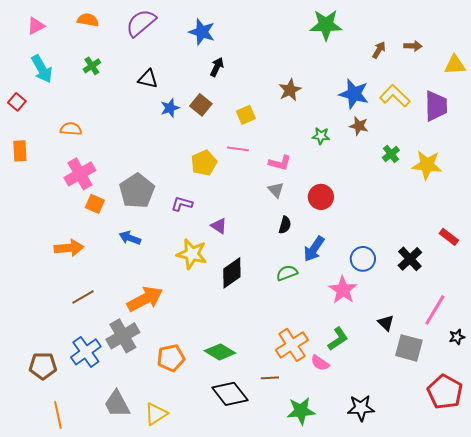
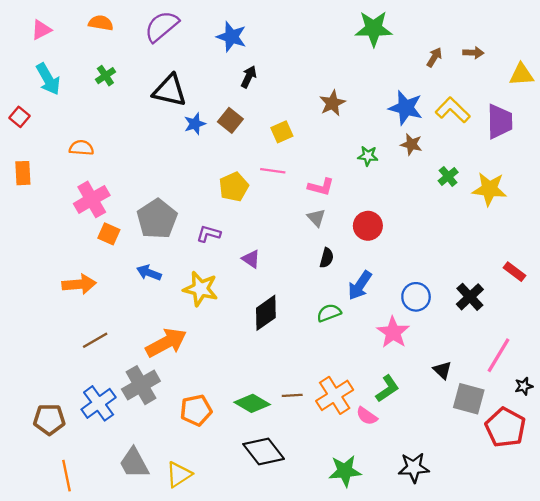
black triangle: (148, 79) -> (170, 91), size x1.5
yellow star: (192, 254) -> (201, 289), moved
brown line: (270, 378) -> (292, 395), moved
red pentagon: (445, 392) -> (505, 427), moved

